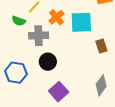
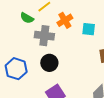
cyan square: (81, 22) -> (89, 29), size x0.6

